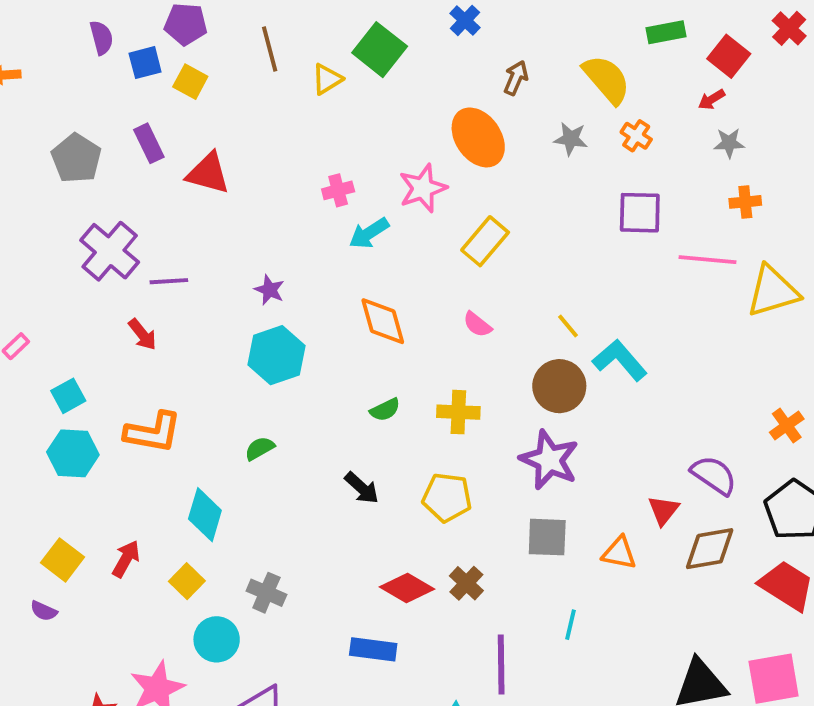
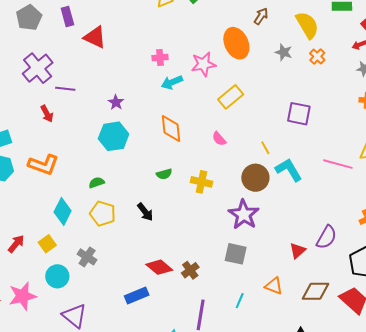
purple square: (640, 213) -> (299, 114), moved
pink line: (708, 260) -> (338, 164), moved
purple semicircle: (714, 475) -> (326, 237), turned 75
yellow pentagon: (447, 497) -> (103, 214), moved
brown diamond: (710, 549) -> (316, 291), moved
orange triangle: (619, 553) -> (274, 286), moved
red arrow: (126, 559) -> (16, 244), moved
blue rectangle: (373, 649) -> (137, 296), turned -40

